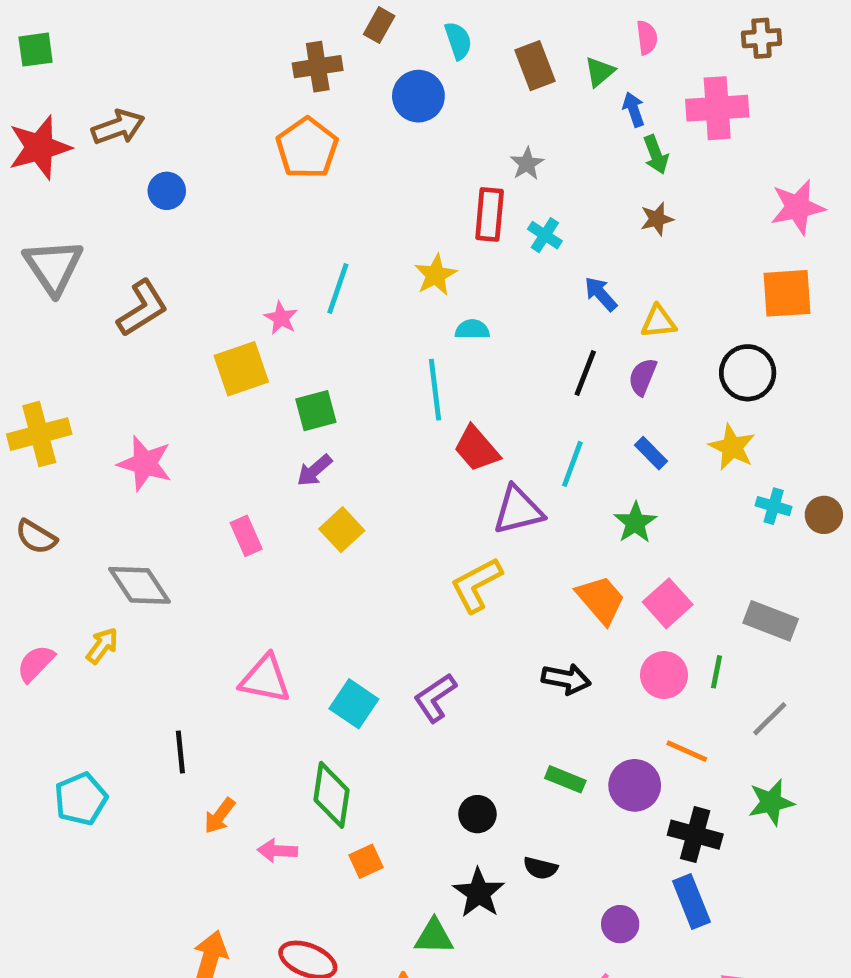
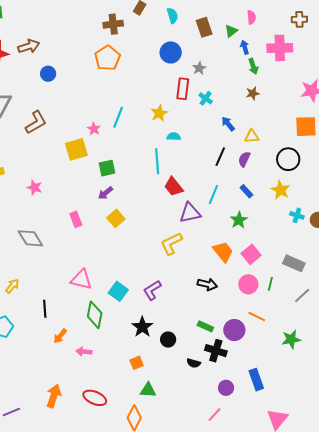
blue circle: (418, 96) -> (171, 52), moved
pink star: (145, 463) -> (35, 187), size x0.7
yellow arrow: (102, 646) -> (12, 286), moved
gray line: (770, 719) -> (302, 296), moved
green diamond: (331, 795) -> (95, 315), moved
black cross: (695, 835) -> (216, 351), moved
orange square: (366, 861) -> (137, 363), moved
black star: (479, 893) -> (142, 327), moved

